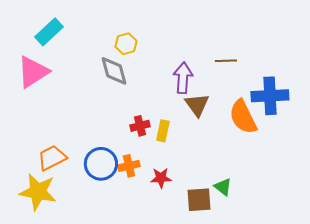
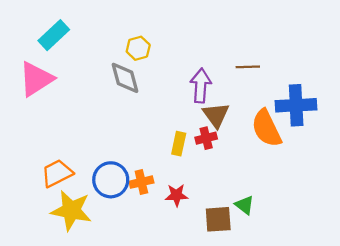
red cross: (140, 126) -> (206, 138), moved
yellow star: (38, 192) -> (71, 211), moved

